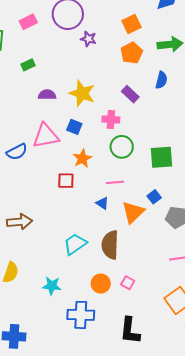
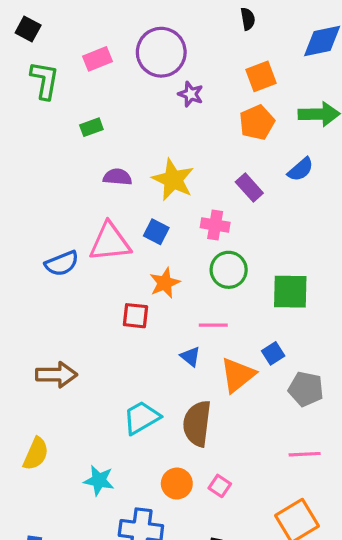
blue semicircle: (161, 80) -> (301, 169), turned 30

